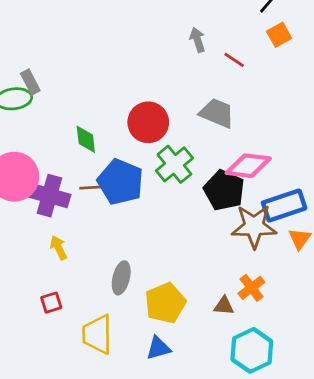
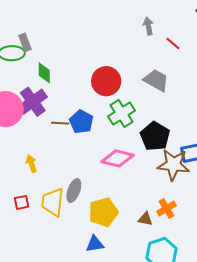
green diamond: (86, 139) -> (44, 73), moved
pink diamond: (248, 166) -> (118, 158), moved
blue pentagon: (120, 182) -> (81, 122), size x0.7
purple cross: (49, 196) -> (33, 102), moved, turned 32
yellow trapezoid: (97, 334) -> (53, 202), moved

